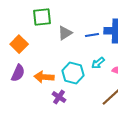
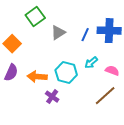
green square: (42, 17) -> (35, 17), turned -30
blue line: (92, 35) -> (85, 35), turned -56

